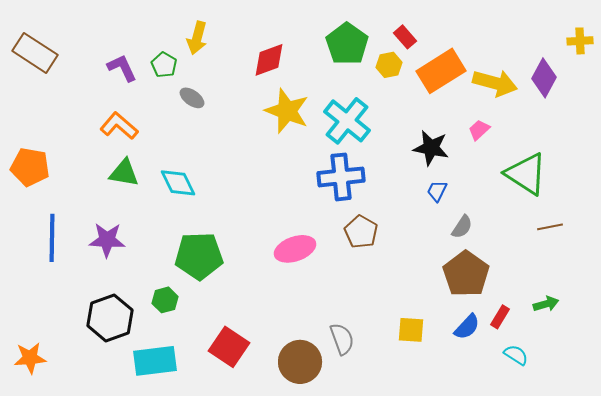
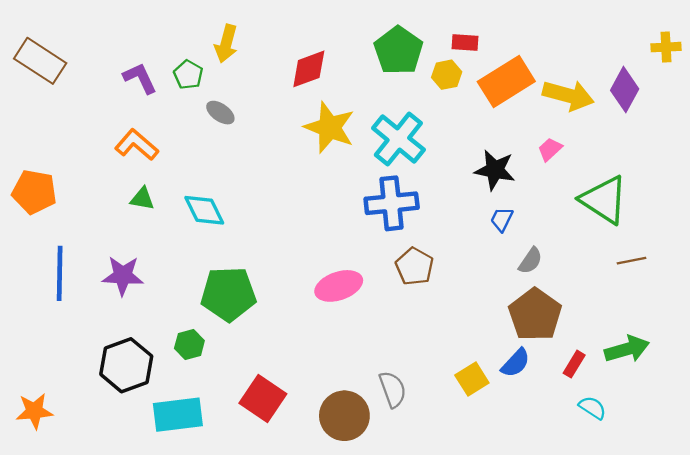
red rectangle: (405, 37) -> (465, 42), turned -45
green triangle: (124, 173) -> (142, 199), size x0.7
green arrow: (546, 304) -> (627, 349), size x1.5
blue semicircle: (467, 327) -> (516, 363), moved
yellow square: (411, 330) -> (472, 379), turned -36

